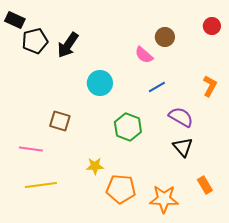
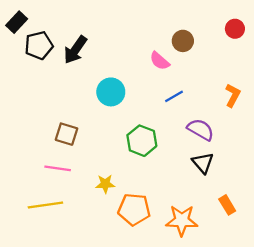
black rectangle: (15, 20) -> (17, 22), turned -72
pink line: (31, 149) -> (58, 168), moved

